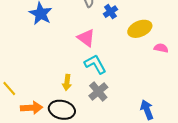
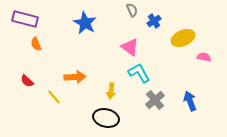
gray cross: (98, 92) -> (155, 100), moved
orange arrow: (32, 108) -> (75, 77), moved
blue arrow: (147, 110) -> (190, 101), moved

